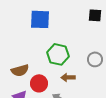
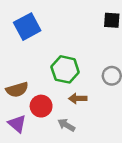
blue square: (40, 19) -> (27, 27), moved, turned -30

